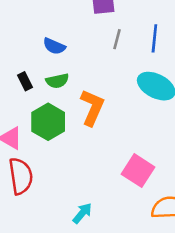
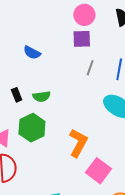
blue semicircle: (54, 46) -> (32, 53), moved
orange L-shape: (92, 107) -> (78, 143), moved

